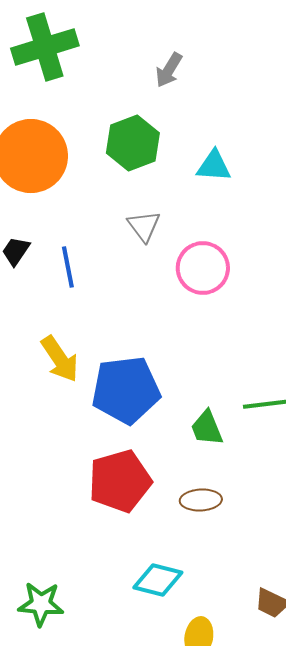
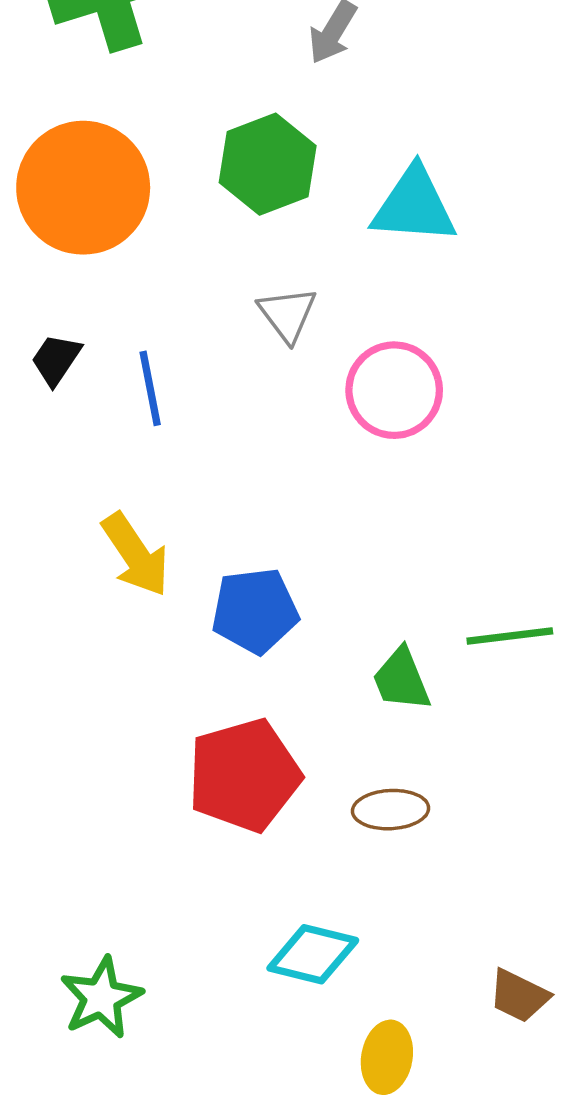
cyan triangle: (214, 166) -> (414, 206), size x1.4
blue pentagon: (126, 390) -> (255, 611), size x0.7
green star: (41, 604) -> (101, 998), turned -30

